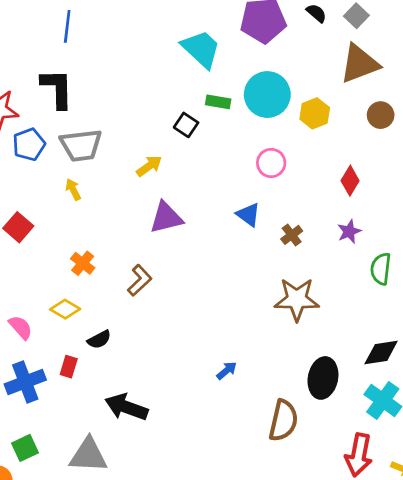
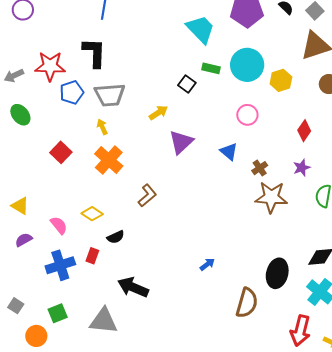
purple triangle: (166, 218) -> (181, 142), moved, turned -32
orange cross: (83, 263) -> (109, 160), moved, size x1.6
brown star: (297, 299) -> (271, 197), moved

